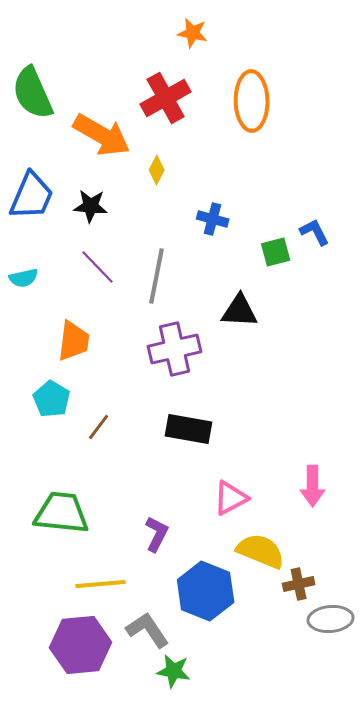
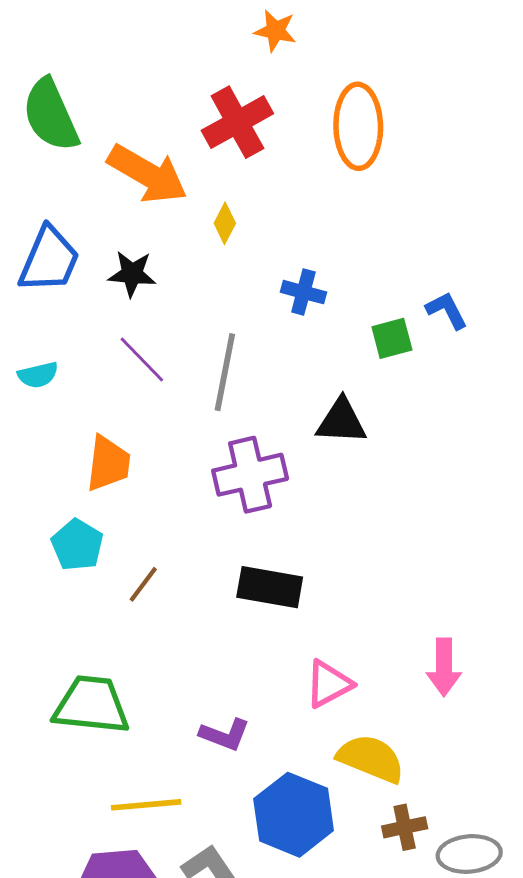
purple L-shape: (157, 534) -> (225, 735), turned 84
brown cross: (299, 584) -> (405, 827), moved

